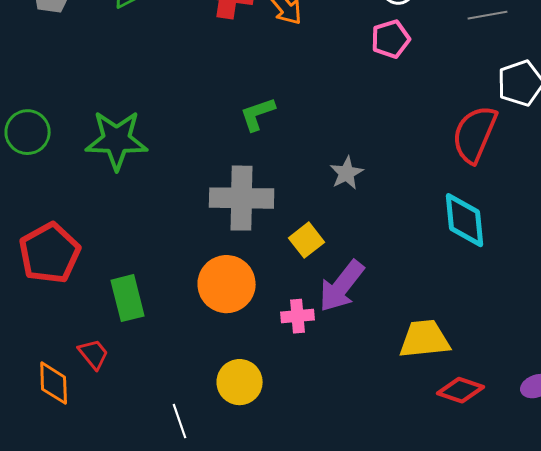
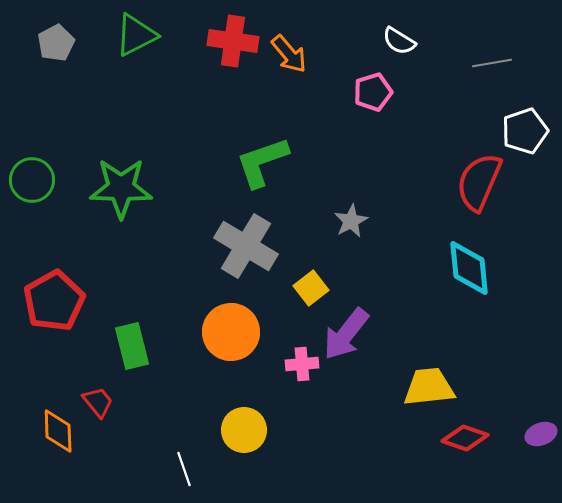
pink pentagon: (391, 39) -> (373, 92), moved
green L-shape: (258, 114) -> (262, 162), size x1.5
gray cross: (242, 198) -> (246, 246), turned 30

